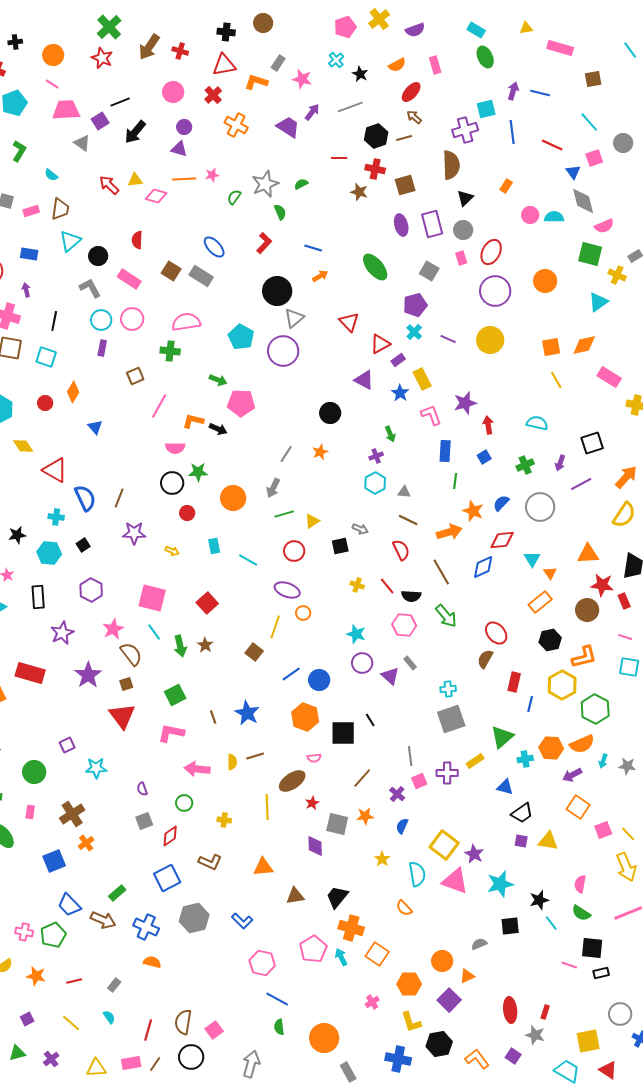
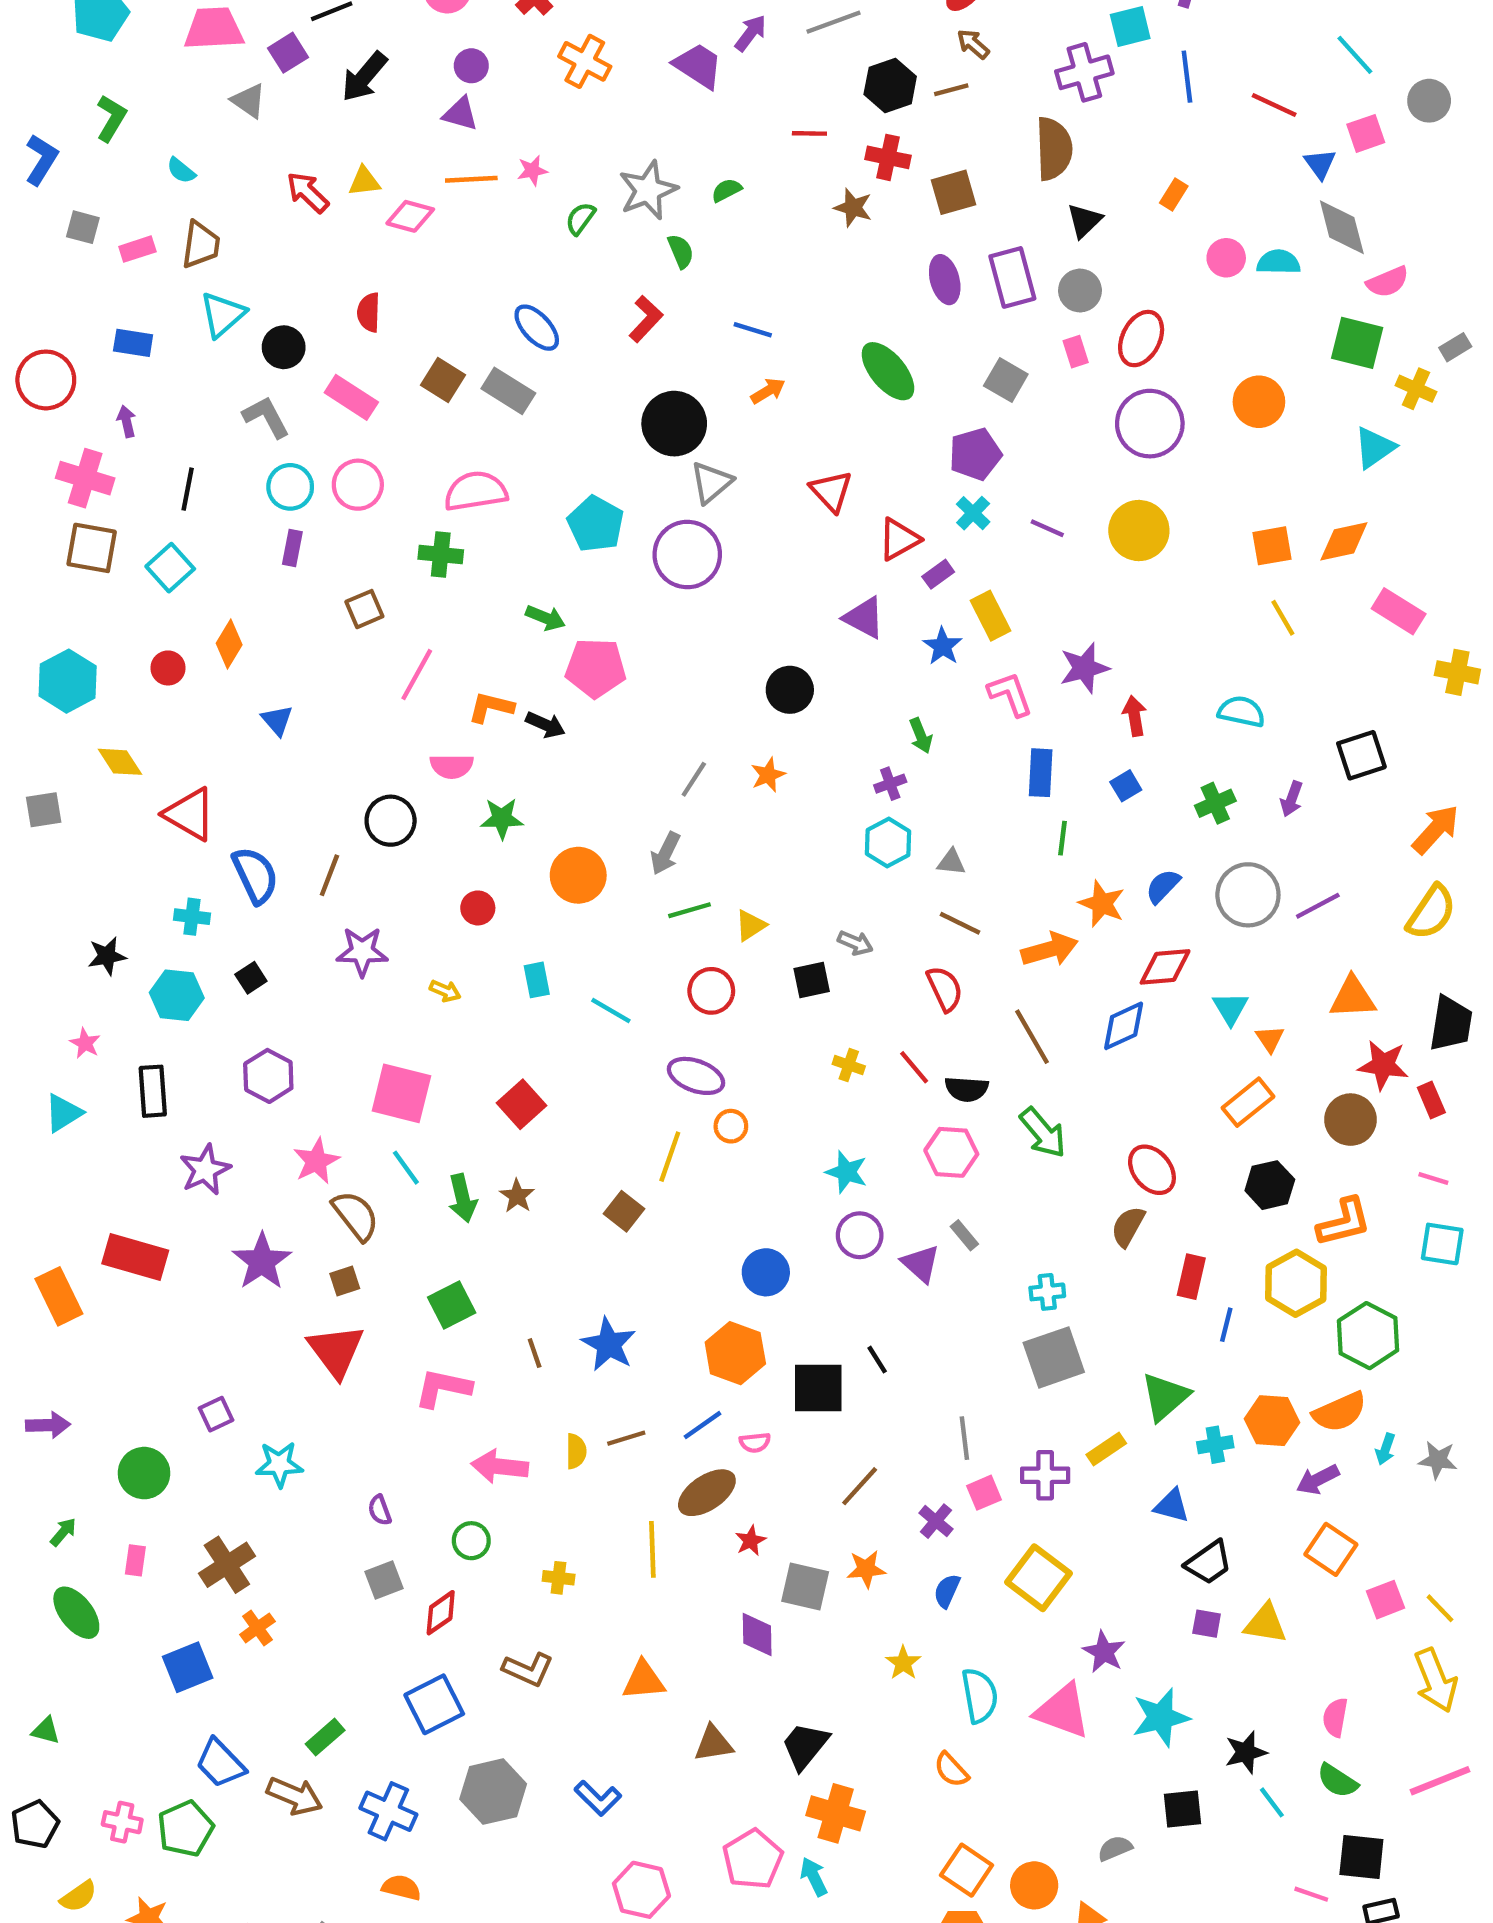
cyan square: (46, 357) -> (170, 568), turned 30
black circle: (172, 483) -> (391, 821), moved
purple line: (581, 484) -> (1318, 906), moved
blue line: (291, 674) -> (703, 1425), moved
yellow square: (444, 845) -> (1039, 1578), moved
orange square: (377, 954) -> (967, 1870), moved

